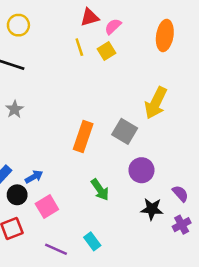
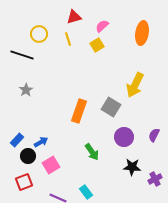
red triangle: (90, 17) -> (74, 17), moved
yellow circle: (18, 25) -> (39, 34), moved
yellow line: (79, 47) -> (68, 39), moved
purple semicircle: (180, 194) -> (154, 135), moved, turned -112

